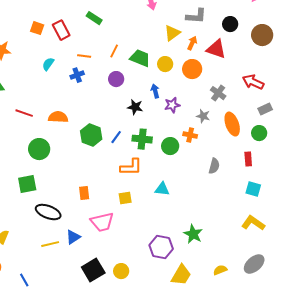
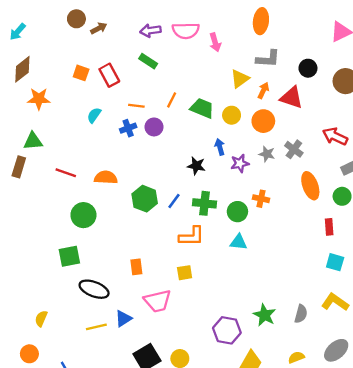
purple circle: (116, 79) -> (154, 127), moved
gray star: (203, 116) -> (267, 154), moved
gray semicircle: (214, 166) -> (301, 314), moved
cyan triangle: (162, 189) -> (239, 242), moved

